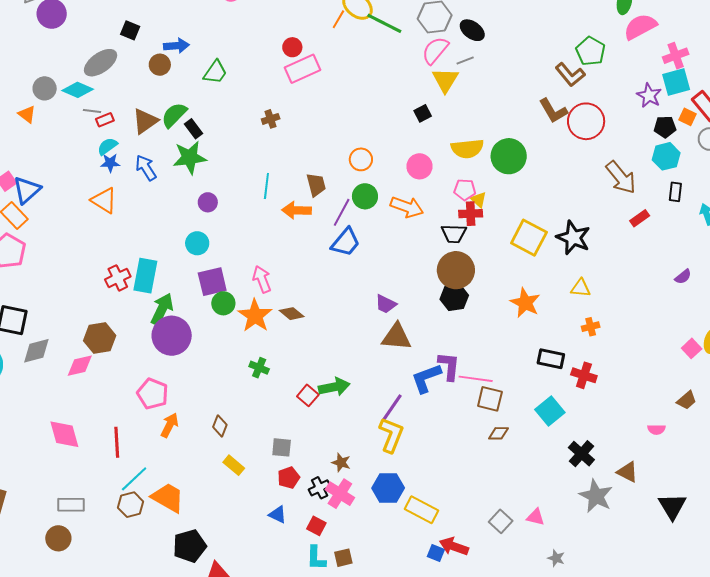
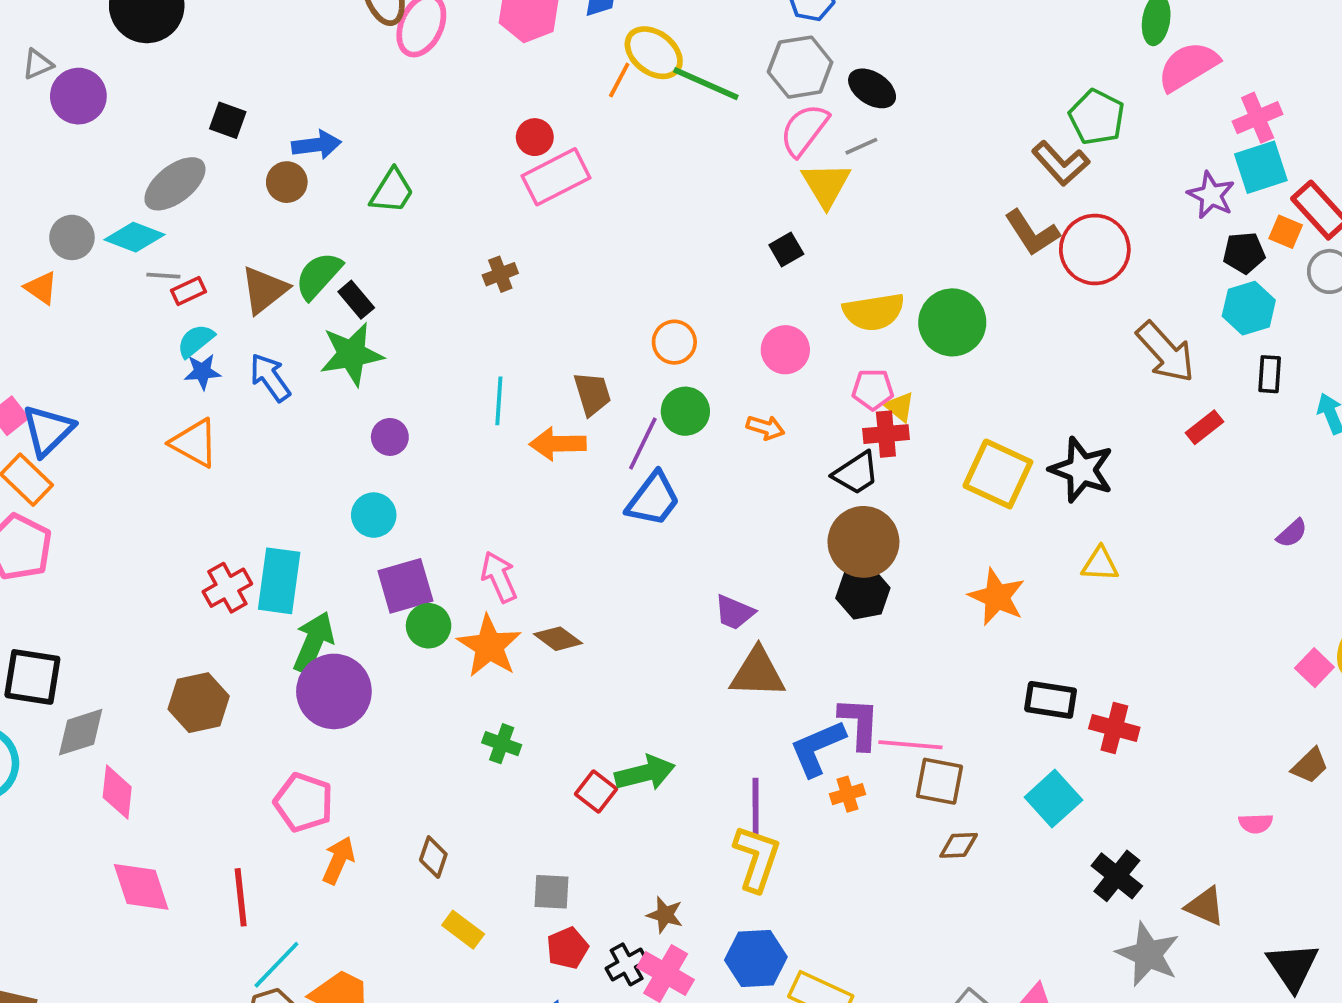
orange arrow: (407, 207) -> (765, 428), size x0.6
black trapezoid: (454, 234) -> (856, 473), turned -32
orange cross: (591, 327) -> (848, 794), moved
pink diamond: (80, 366) -> (117, 792), moved, turned -68
purple line: (392, 408) -> (756, 807), turned -32

